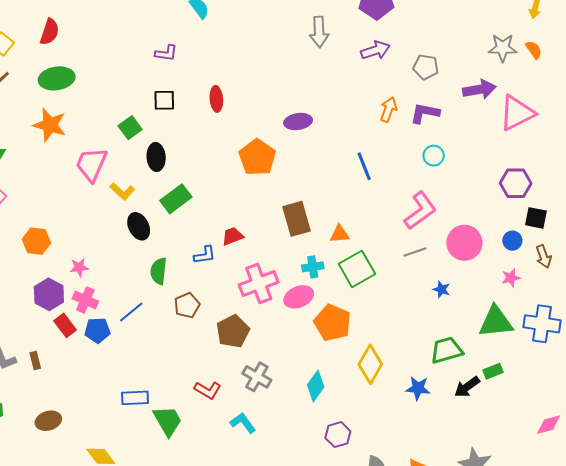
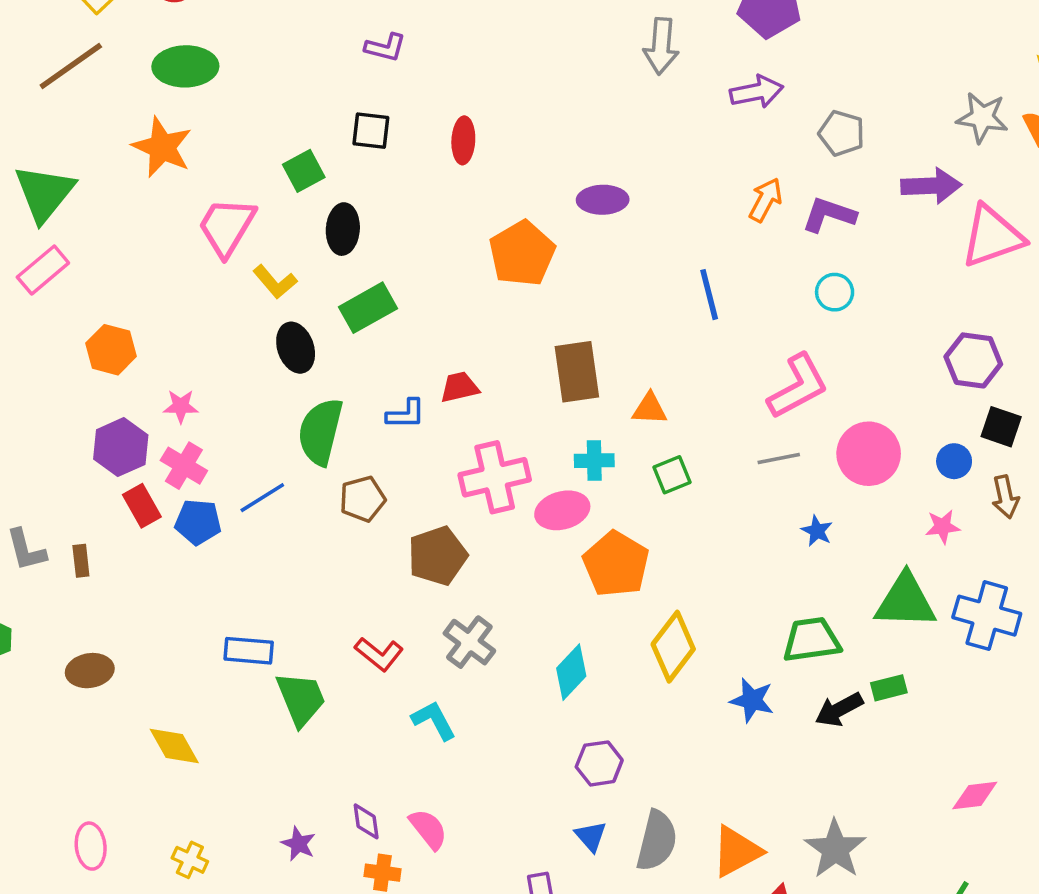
green square: (357, 269) -> (672, 475), size x0.6
green semicircle: (159, 271) -> (320, 432), size x1.4

